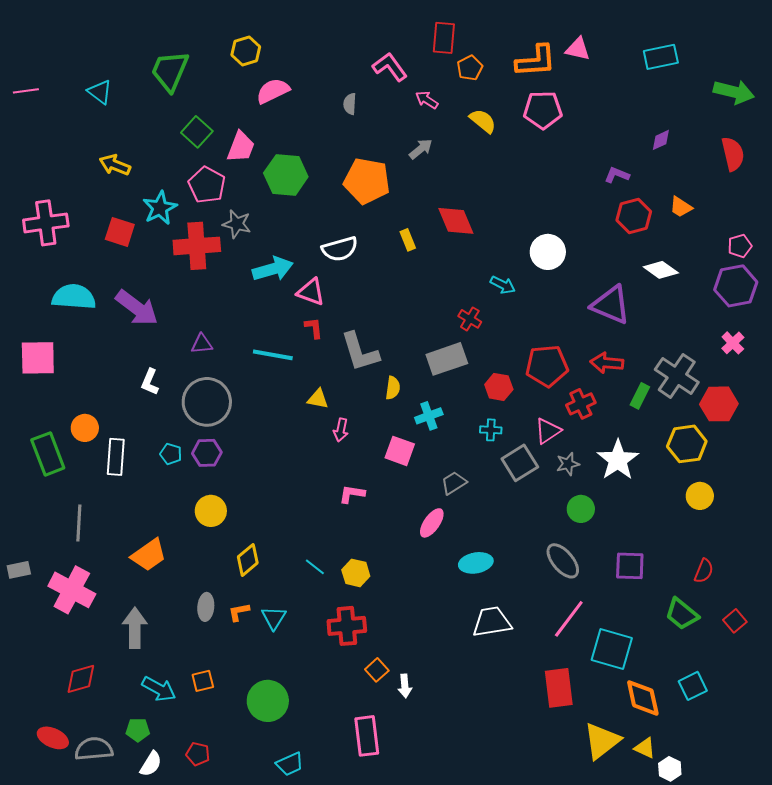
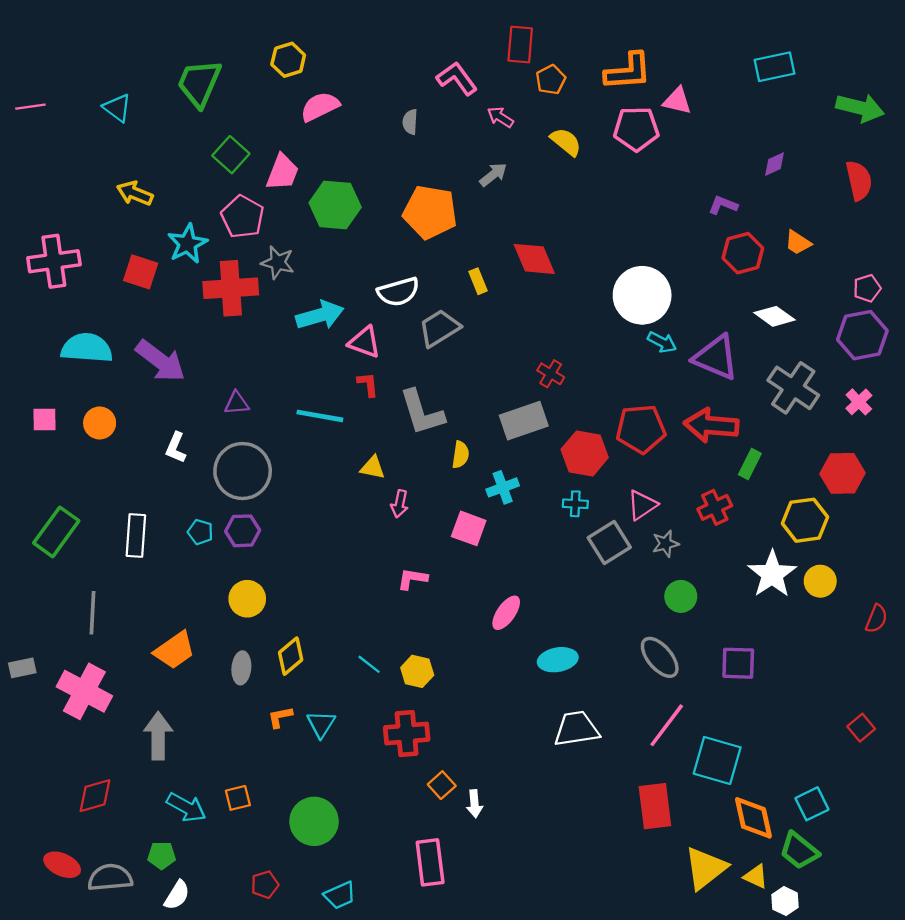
pink triangle: (578, 49) -> (677, 101), moved
white circle: (548, 252) -> (642, 295), size x1.4
cyan arrow: (503, 285) -> (662, 342), moved
pink square: (38, 358) -> (45, 419), size x0.6
red arrow: (607, 363) -> (711, 425), size x1.4
gray cross: (677, 376) -> (793, 388), moved
red hexagon: (499, 387) -> (585, 453), size x1.4
red cross: (581, 404) -> (715, 507), moved
orange circle: (85, 428) -> (100, 423), moved
green rectangle: (48, 454) -> (56, 532), turned 57
white star: (618, 460) -> (772, 574), moved
gray trapezoid: (454, 483) -> (439, 328), moved, size x1.4
red semicircle: (704, 571) -> (876, 619), moved
gray ellipse: (206, 607) -> (241, 668), moved
green trapezoid: (682, 614) -> (799, 851), moved
red pentagon: (198, 754) -> (265, 885), moved, turned -30

